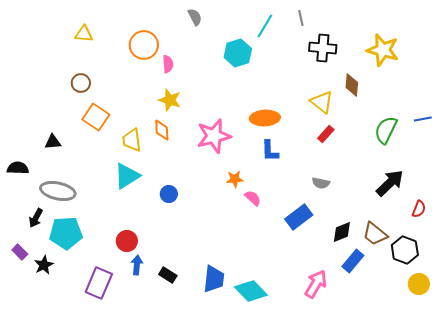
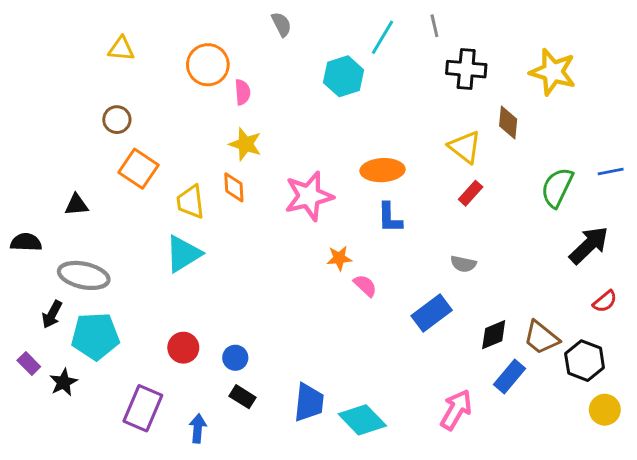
black arrow: (390, 183) -> (589, 245), moved
blue circle: (169, 194) -> (235, 358), moved
red semicircle: (419, 209) -> (605, 301), turned 30
blue arrow: (137, 265) -> (198, 428), moved

